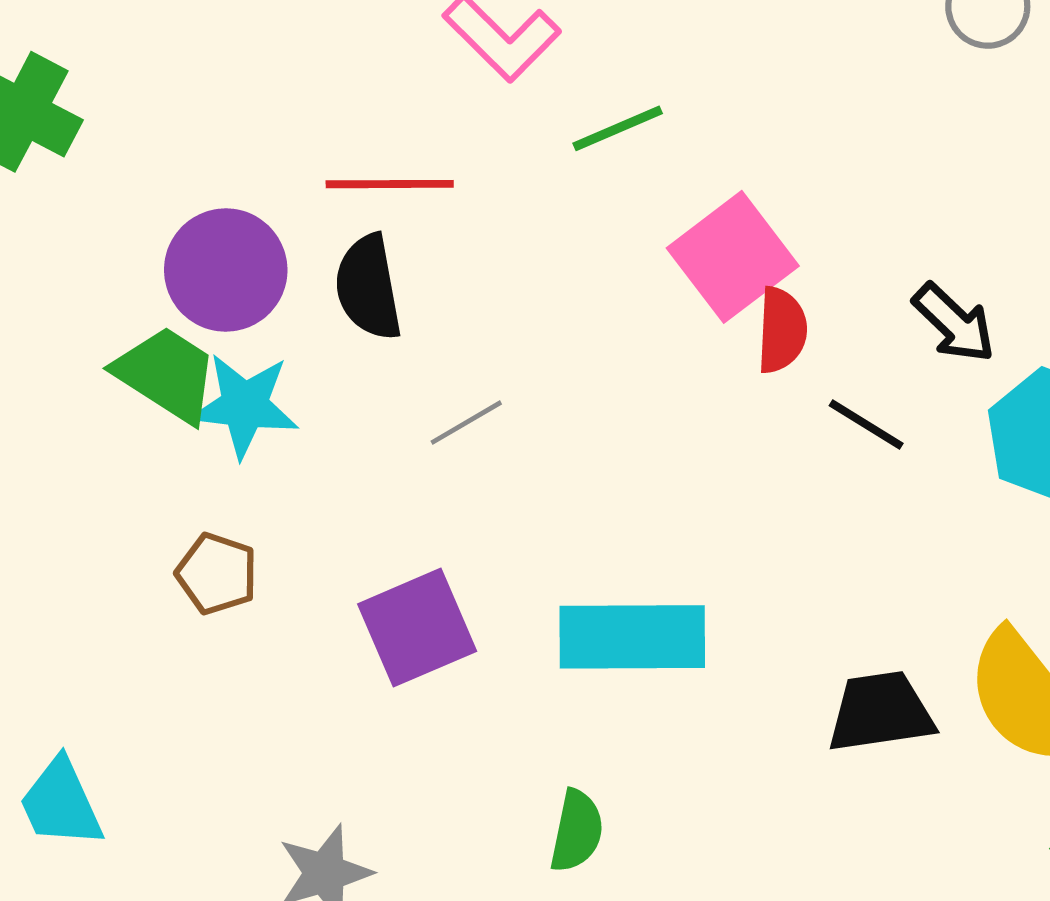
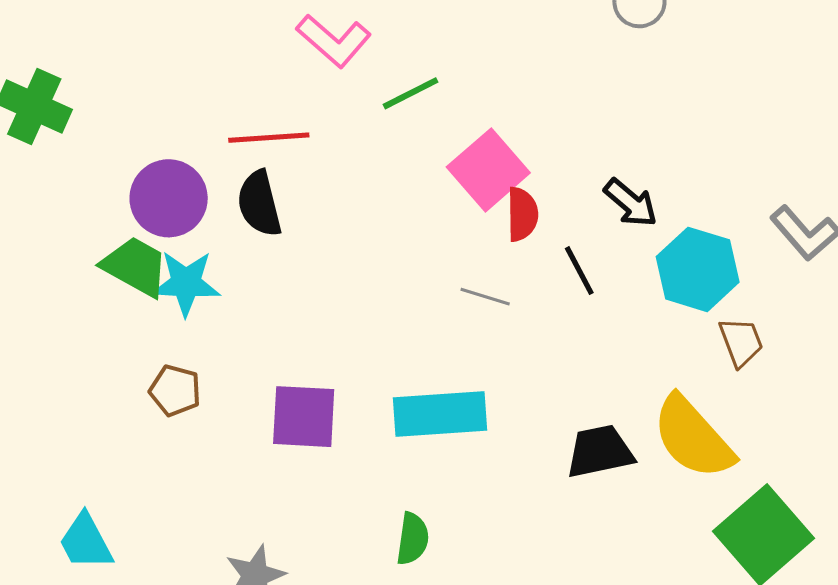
gray line: (466, 423) -> (485, 297), moved, turned 51
black line: (866, 425) -> (579, 271), turned 34
purple square: (417, 628) -> (304, 417), turned 30

